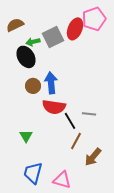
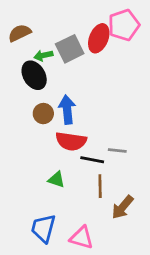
black line: (70, 121) -> (92, 160), turned -48
green triangle: (26, 136) -> (57, 180), moved, turned -40
brown line: (76, 141) -> (100, 186), turned -30

